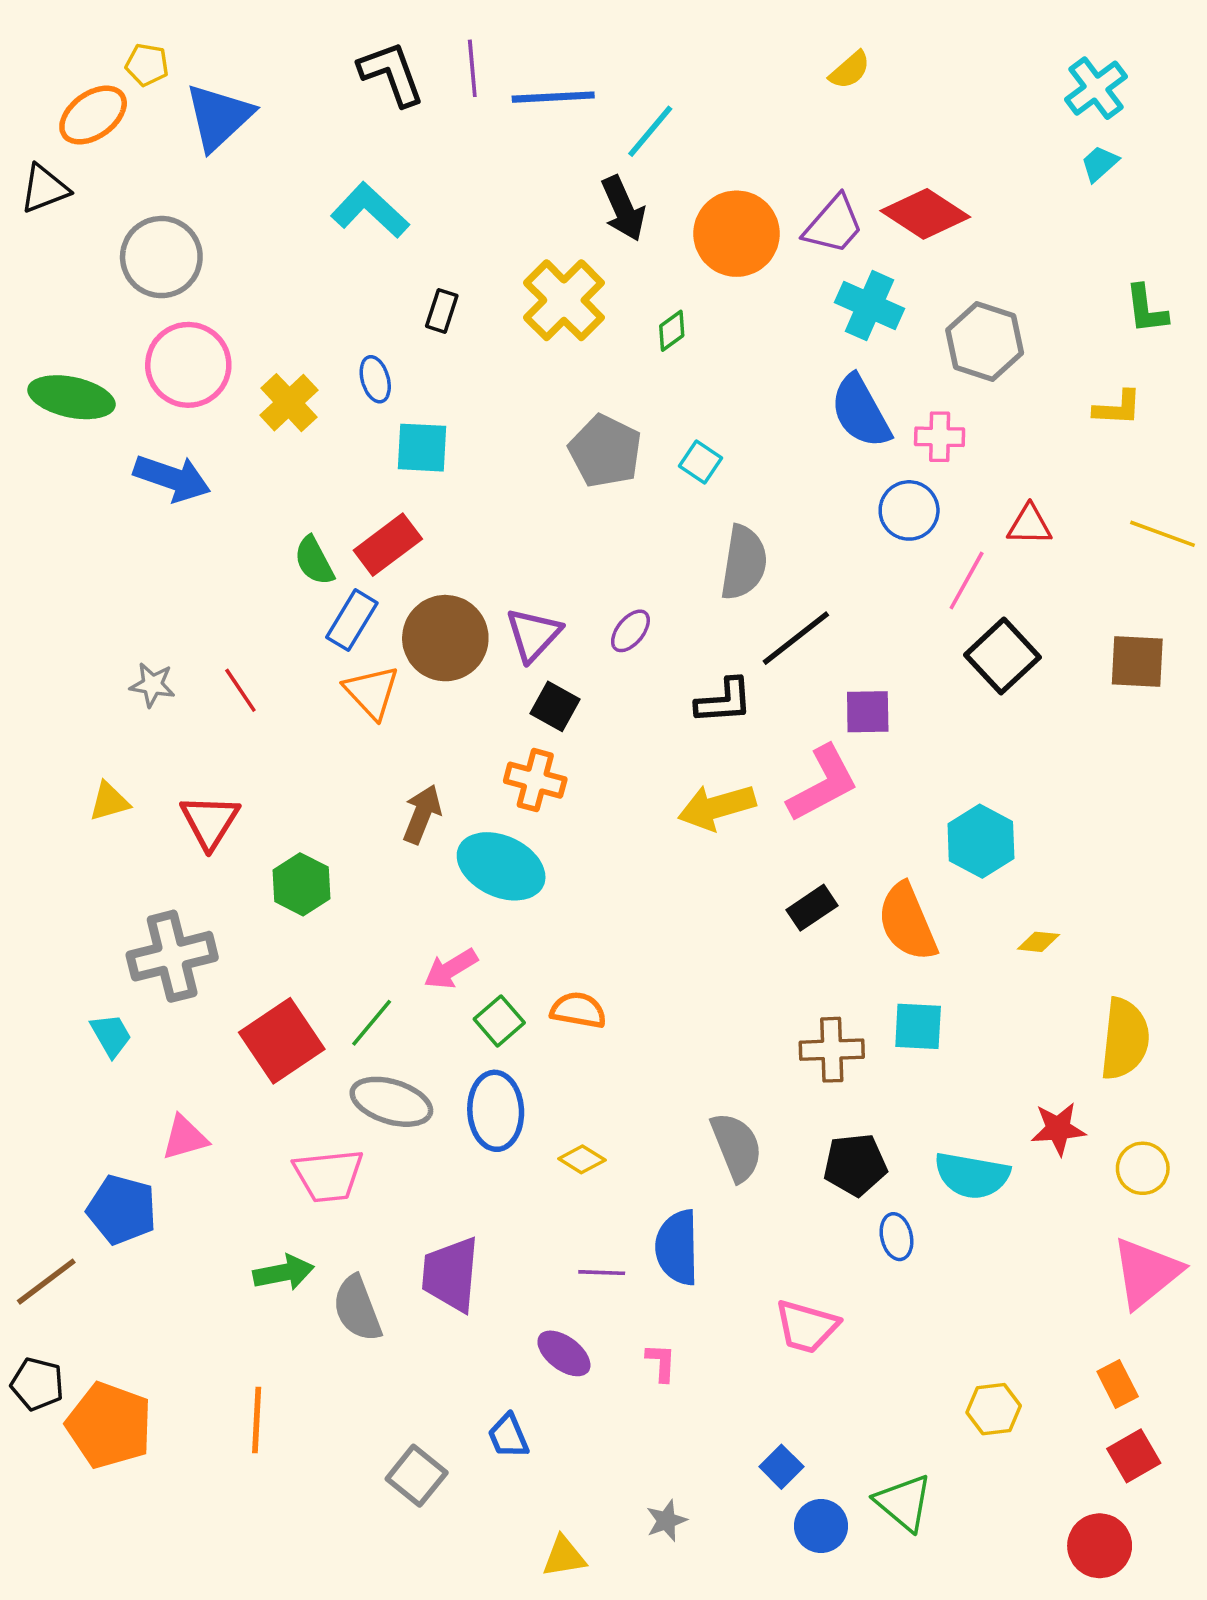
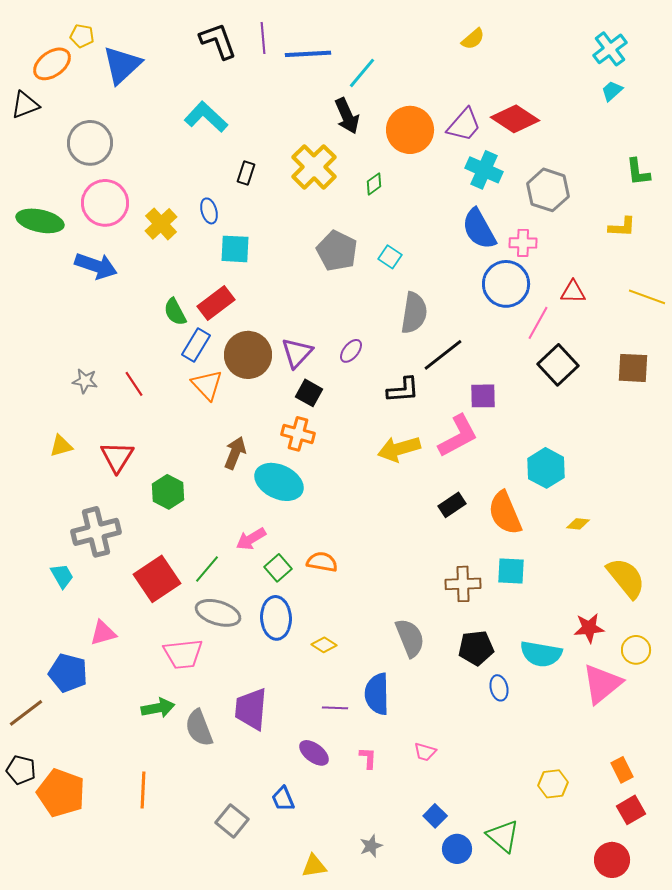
blue circle: (909, 510) -> (506, 284), size x1.4
yellow semicircle: (1125, 1039) -> (626, 578), turned -45
pink triangle: (1146, 1273) -> (602, 684), moved
pink trapezoid: (807, 1326) -> (425, 752), moved, size x0.6

